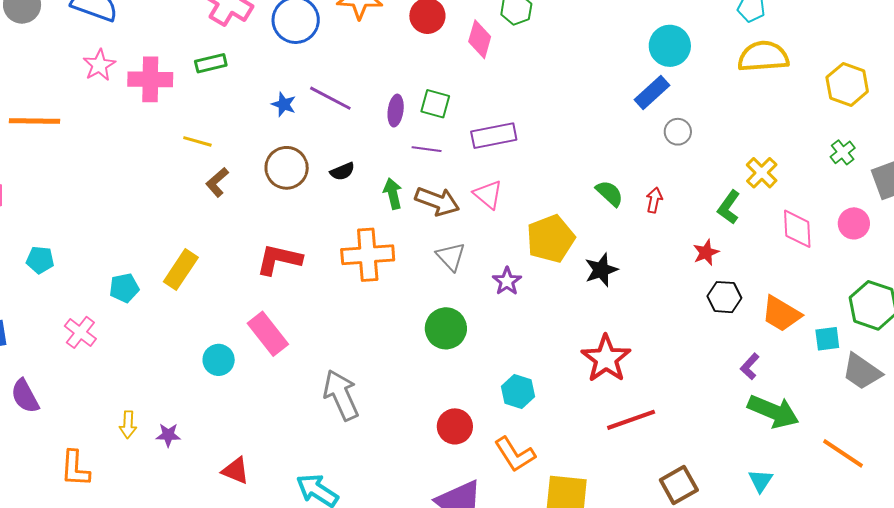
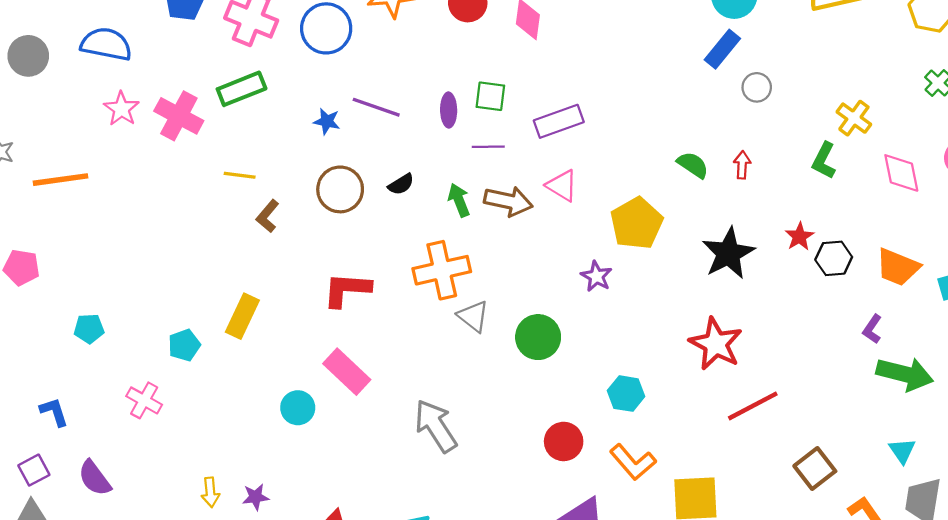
green rectangle: (211, 63) -> (242, 89), size x1.4
pink cross: (150, 79) -> (179, 116), turned 36
red star: (706, 252) -> (799, 237), moved
gray triangle: (451, 257) -> (473, 316), moved
black star: (601, 270) -> (728, 253), moved, size x1.4

